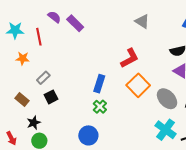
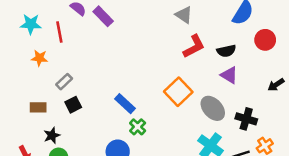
red L-shape: (130, 58) -> (194, 46), moved
blue rectangle: (99, 84) -> (125, 104), moved, turned -66
brown rectangle: (22, 99) -> (38, 107), turned -40
green cross: (100, 107) -> (138, 127), moved

